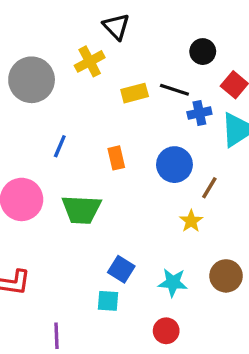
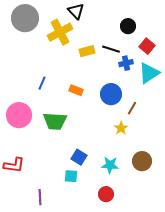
yellow cross: (90, 61) -> (60, 32), size x1.4
gray circle: (32, 80) -> (25, 18), moved
orange rectangle: (116, 158) -> (76, 90), turned -56

